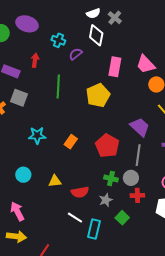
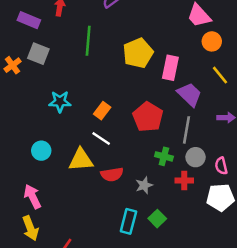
pink rectangle: (115, 67) -> (170, 68), moved
gray circle: (131, 178) -> (196, 157), moved
green cross: (111, 179) -> (164, 156), moved
yellow triangle: (55, 181) -> (81, 160), size x1.5
white line: (75, 218) -> (101, 138), moved
green square: (122, 218) -> (157, 219), moved
yellow arrow: (16, 236) -> (30, 228), turned 60

